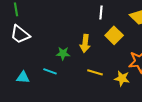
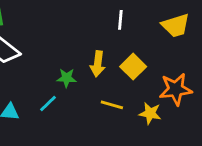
yellow square: (114, 35) -> (133, 67), moved
cyan line: (50, 71) -> (48, 103), turned -64

